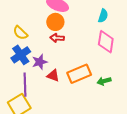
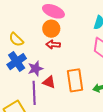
orange rectangle: (79, 74) -> (75, 80), turned -75
purple line: (25, 85) -> (34, 93), moved

